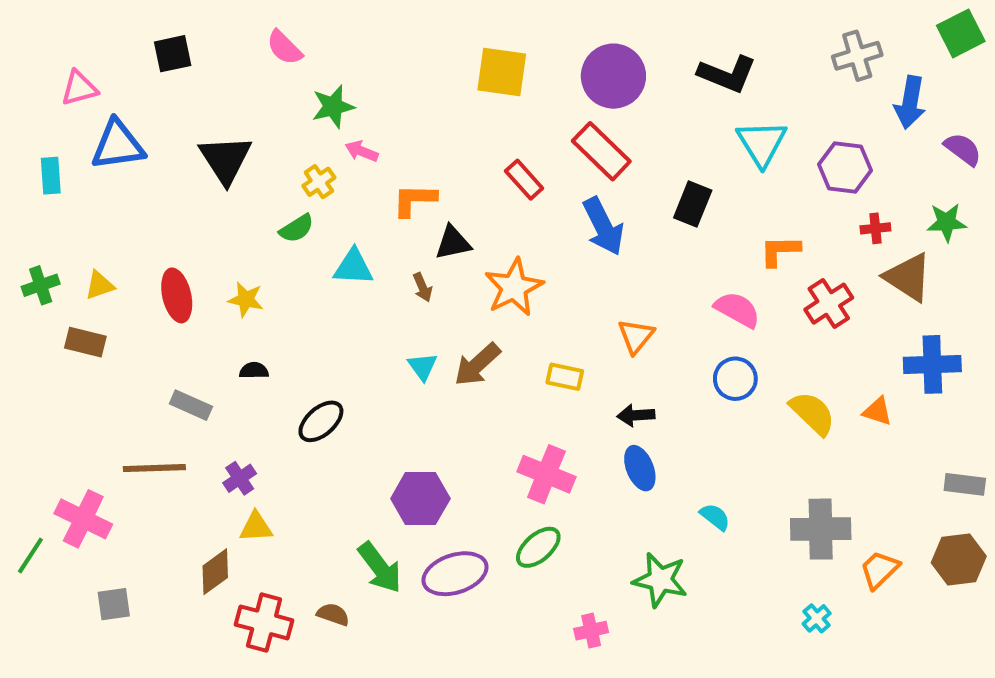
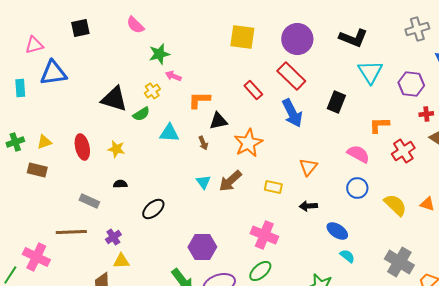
black triangle: (225, 159) -> (114, 99), moved, turned -40
blue ellipse: (640, 468) -> (337, 231), moved, turned -35
gray cross: (821, 529) -> (399, 262), turned 32

